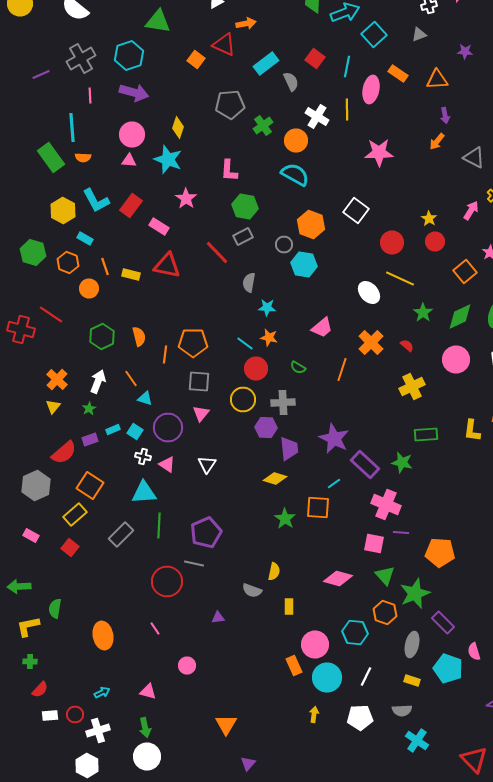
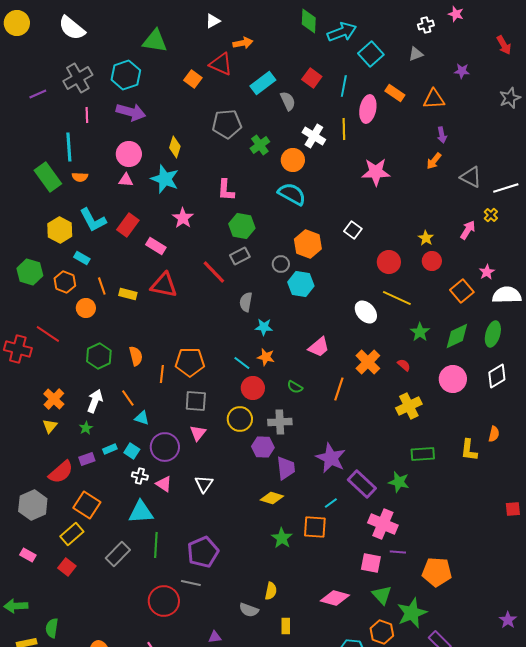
white square: (356, 210) -> (353, 230), size x0.7

